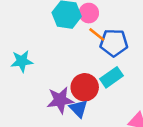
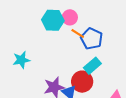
blue pentagon: (114, 43) -> (92, 39), turned 30
red circle: (85, 87) -> (82, 82), moved

